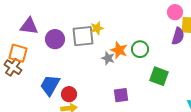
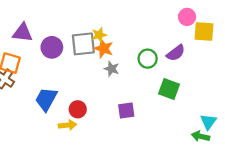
purple semicircle: (178, 36) -> (176, 53), moved, turned 36
orange star: (119, 50) -> (104, 48), moved
red circle: (69, 94) -> (78, 109), moved

